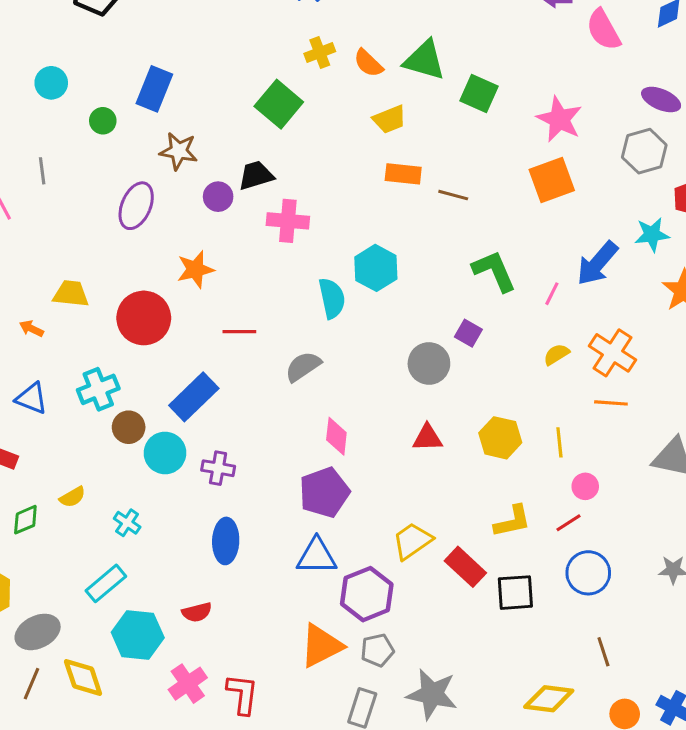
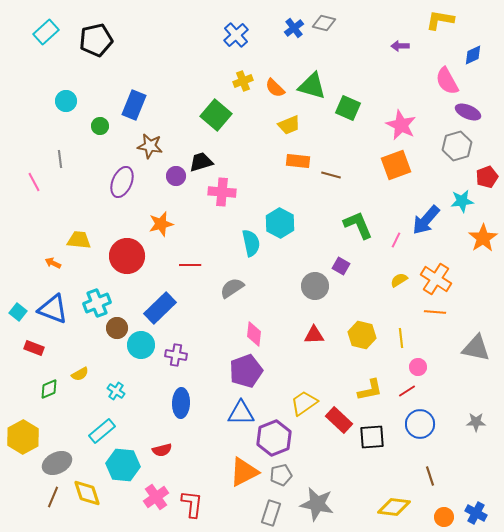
pink semicircle: (603, 30) -> (447, 81), moved
blue triangle: (31, 398) -> (53, 309), size x1.4

